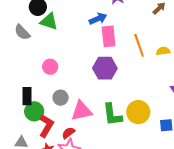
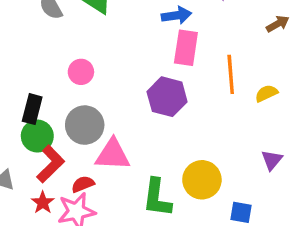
yellow semicircle: (163, 51) -> (266, 93), turned -32
gray circle: (61, 98) -> (85, 125), size x1.5
green L-shape: (112, 115) -> (157, 198), moved

